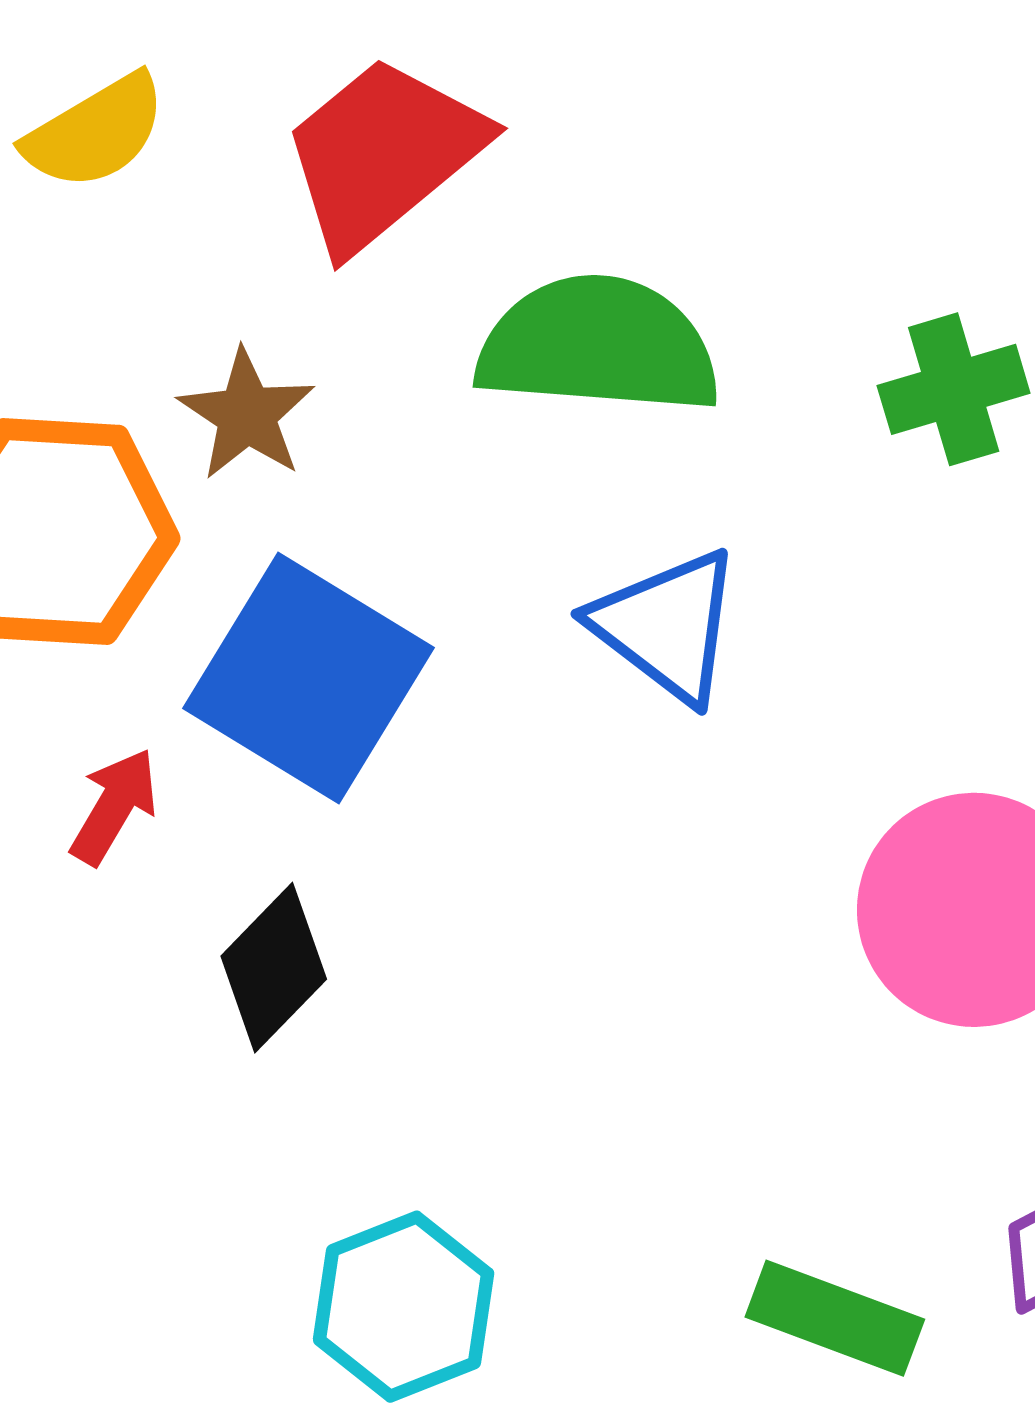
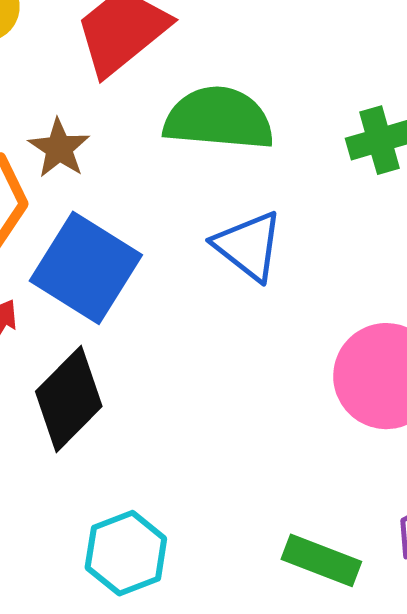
black diamond: (274, 968) -> (69, 399), size x1.4

